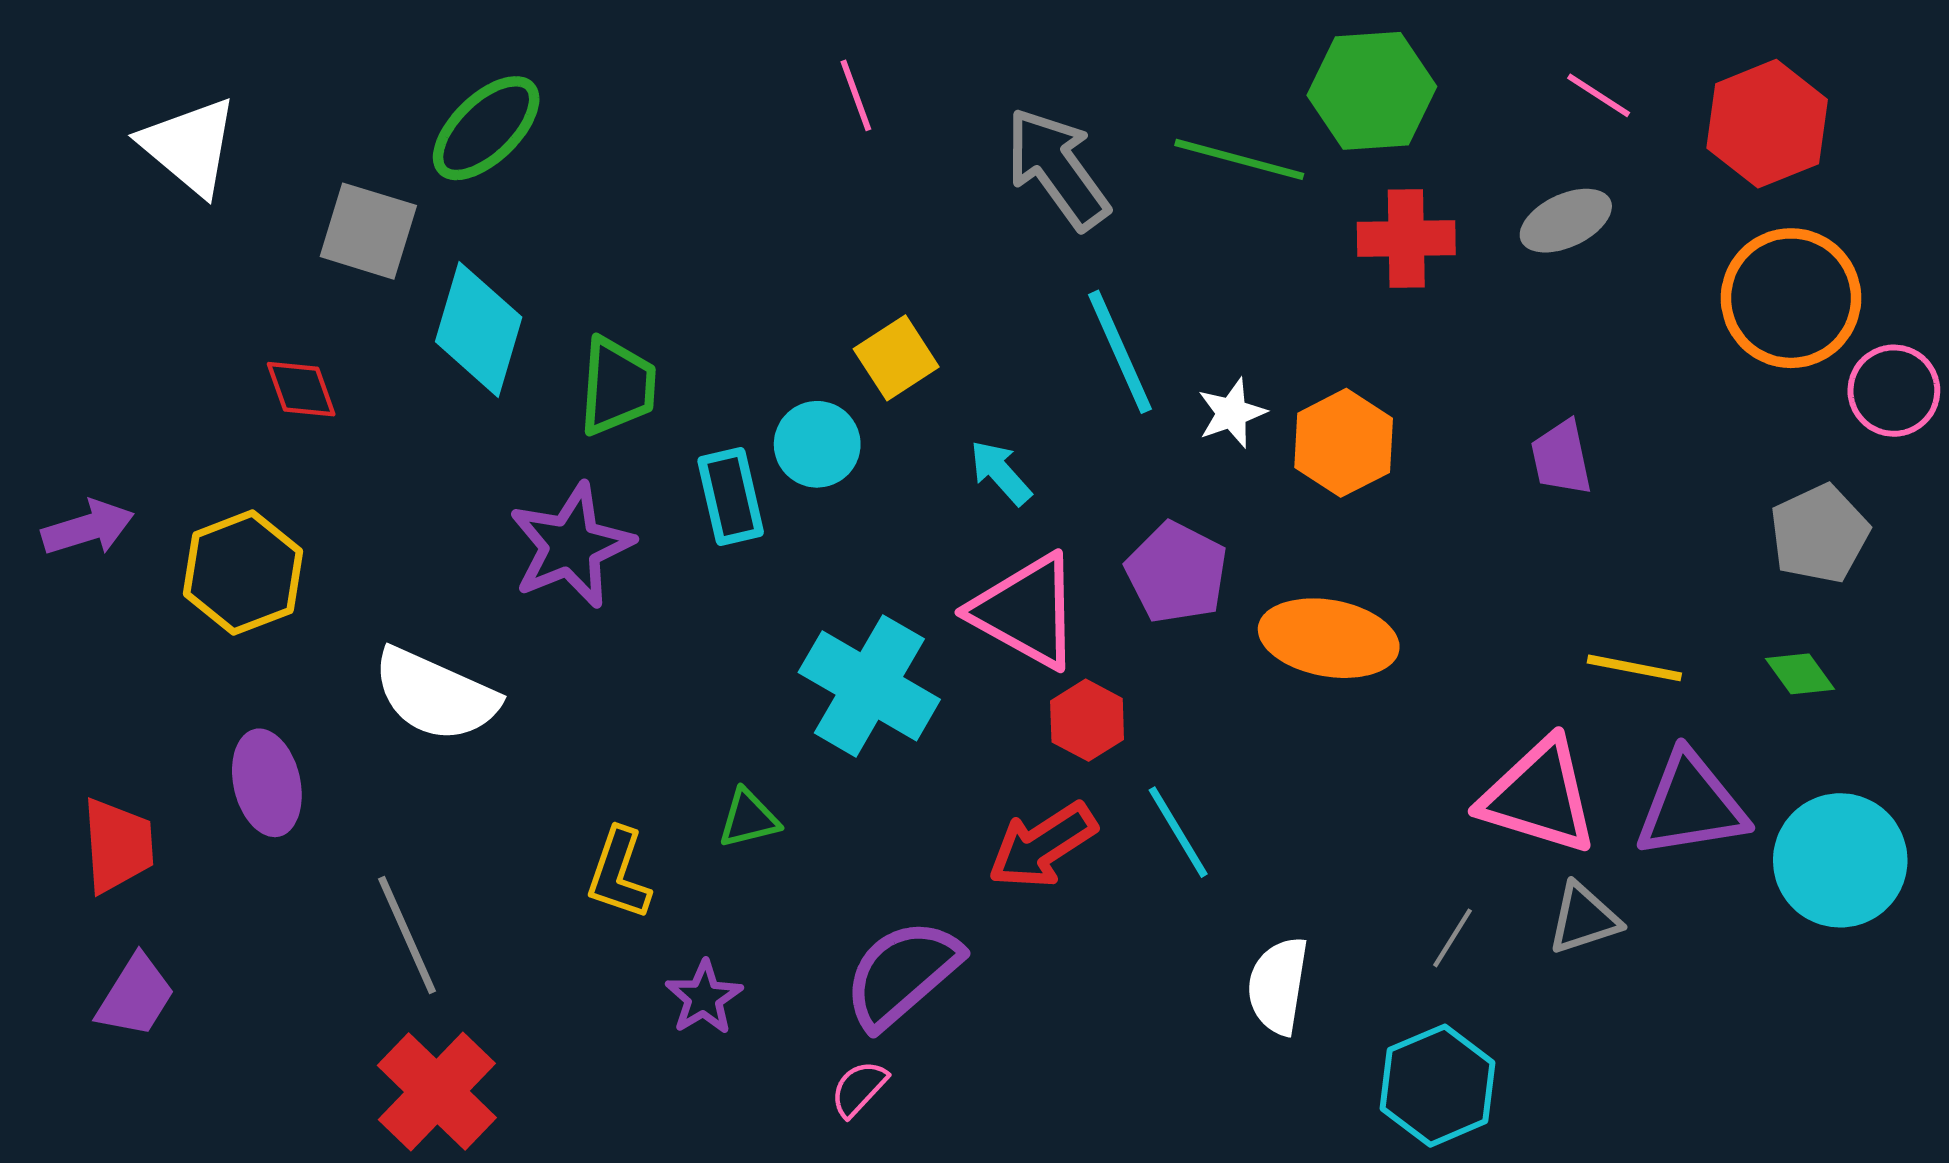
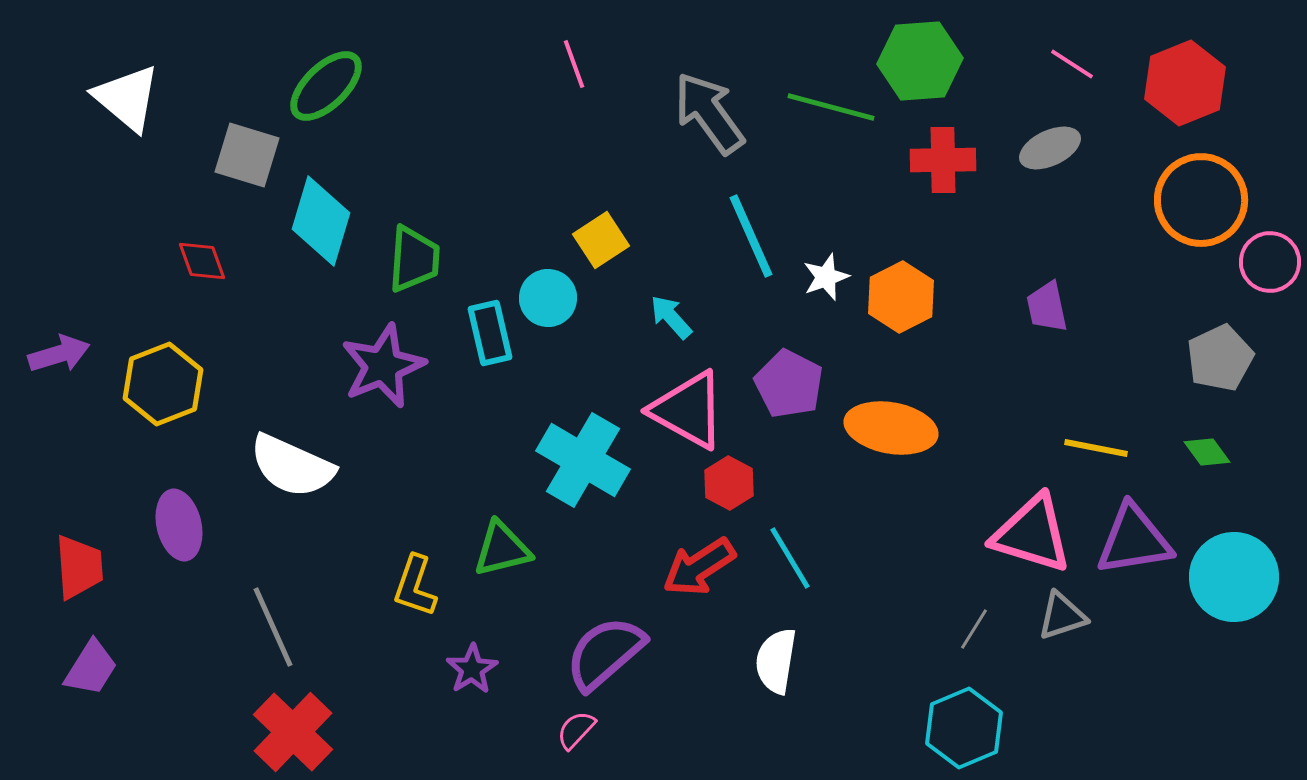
green triangle: (749, 819) -> (502, 549), size x1.4
white semicircle: (1278, 986) -> (776, 661), moved

